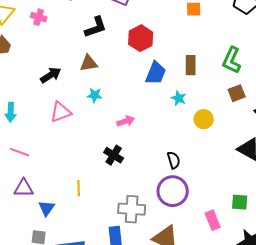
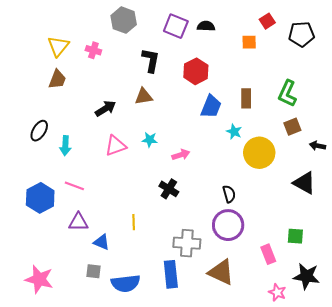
black L-shape: (96, 27) -> (151, 60), turned -60
cyan star: (95, 95) -> (150, 140), moved
yellow circle: (204, 119) -> (259, 153), size x1.6
blue triangle: (47, 208) -> (101, 242), turned -42

